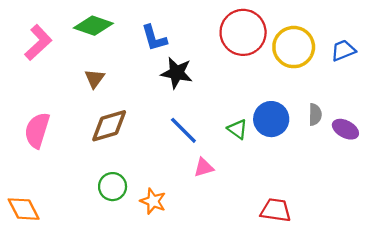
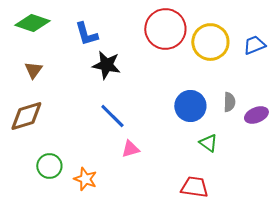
brown diamond: (109, 126) -> (26, 116), moved
green triangle: (237, 129) -> (208, 143), moved
purple ellipse: (345, 129) -> (256, 115), turned -50

